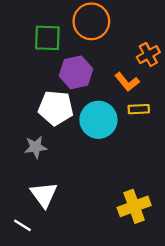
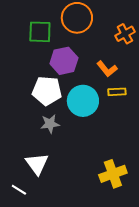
orange cross: (148, 55) -> (125, 34), moved
gray star: (36, 147) -> (50, 124), moved

